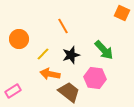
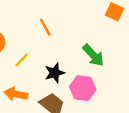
black star: (71, 55) -> (55, 73), moved
orange arrow: (50, 74) -> (16, 94), moved

